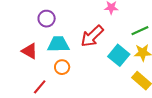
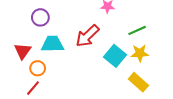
red triangle: (30, 51) -> (23, 51), turned 36
orange circle: (62, 67) -> (38, 68), moved

